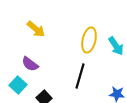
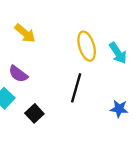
yellow ellipse: (89, 40) -> (87, 46), turned -30

